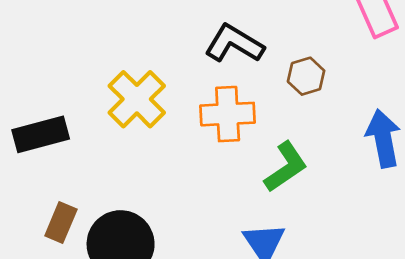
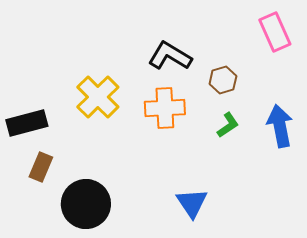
green L-shape: (286, 167) -> (228, 125), moved, size x0.7
brown rectangle: (61, 222) -> (41, 167), moved

